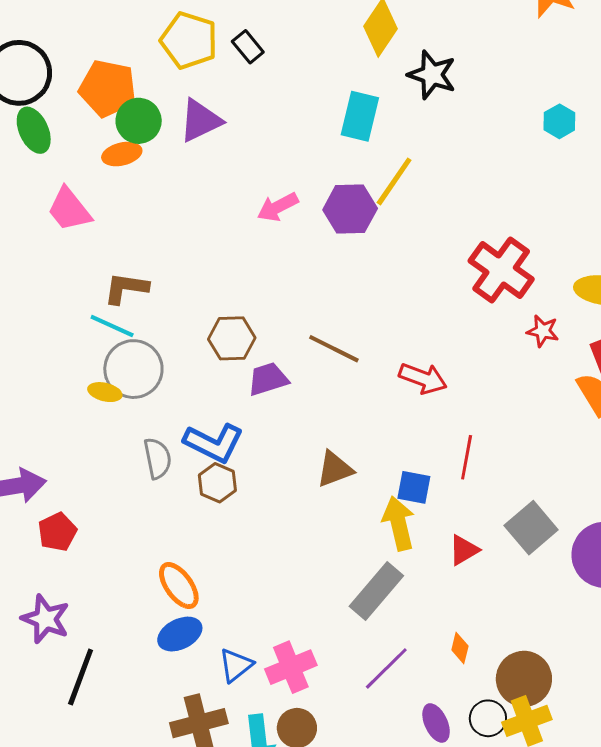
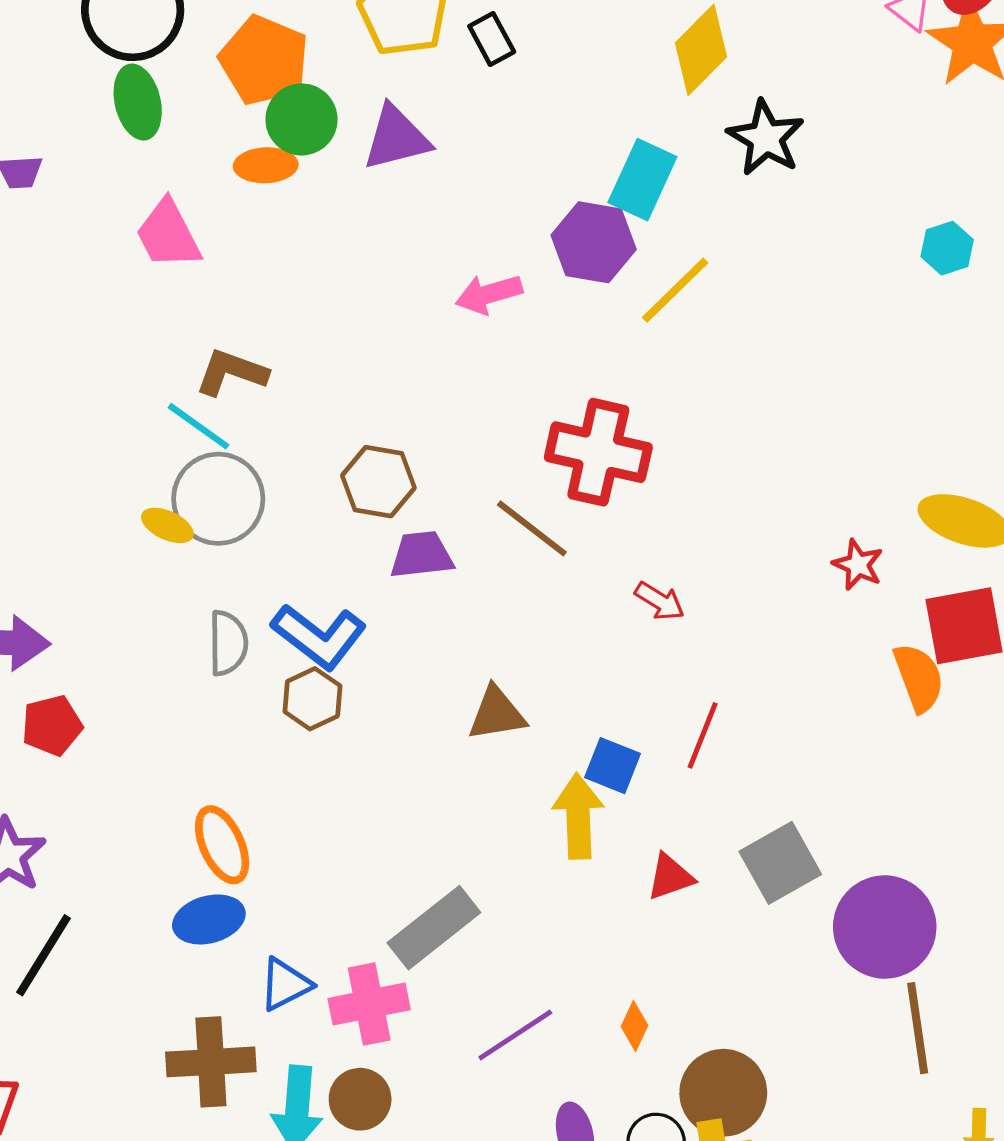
purple hexagon: (350, 209) -> (594, 242), moved
red cross: (501, 270) -> (598, 452), moved, turned -34
red arrow: (423, 378) -> (660, 601), size x0.7
gray rectangle: (376, 591) -> (434, 928), moved

